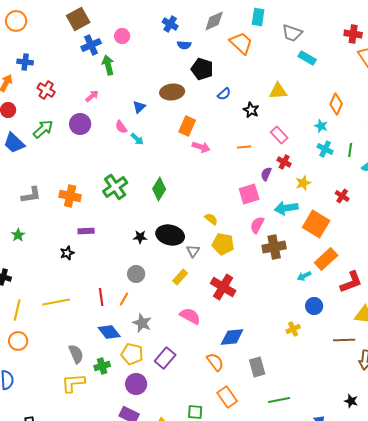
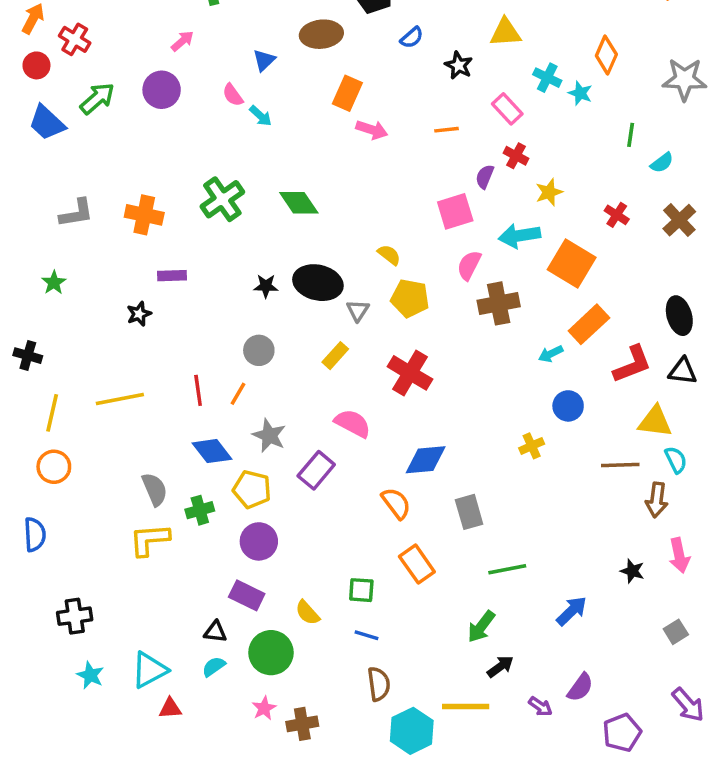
red cross: (46, 90) -> (75, 39), moved
cyan cross: (325, 149) -> (547, 78), moved
green diamond: (159, 189) -> (299, 203), turned -65
purple rectangle: (165, 358) -> (316, 470), moved

